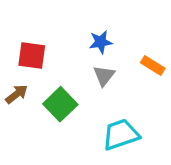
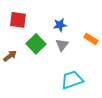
red square: (32, 55) -> (18, 20), moved
green square: (60, 104) -> (36, 44), moved

